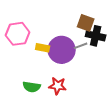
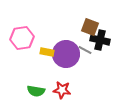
gray line: (81, 46) -> (85, 50), turned 48

